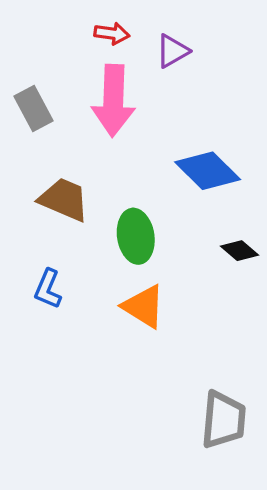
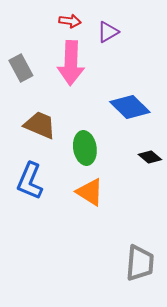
blue L-shape: (48, 289) -> (30, 181), size x1.5

